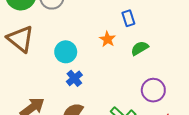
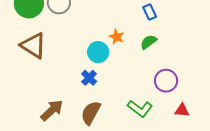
blue rectangle: (128, 18) -> (150, 12), moved
cyan circle: (66, 52) -> (98, 52), moved

